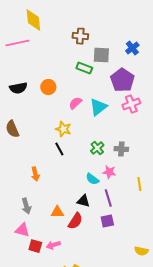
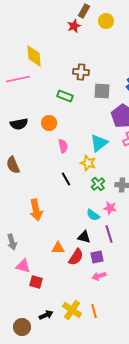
green rectangle: (84, 68) -> (65, 96), moved
pink semicircle: (75, 103) -> (63, 146), moved, turned 120
yellow star: (63, 129) -> (88, 163), moved
black line: (59, 149) -> (66, 179), moved
orange arrow: (35, 174) -> (36, 210), size x1.5
gray arrow: (26, 206) -> (12, 242), moved
purple square: (107, 221) -> (97, 257), moved
pink arrow: (53, 245) -> (99, 276), moved

